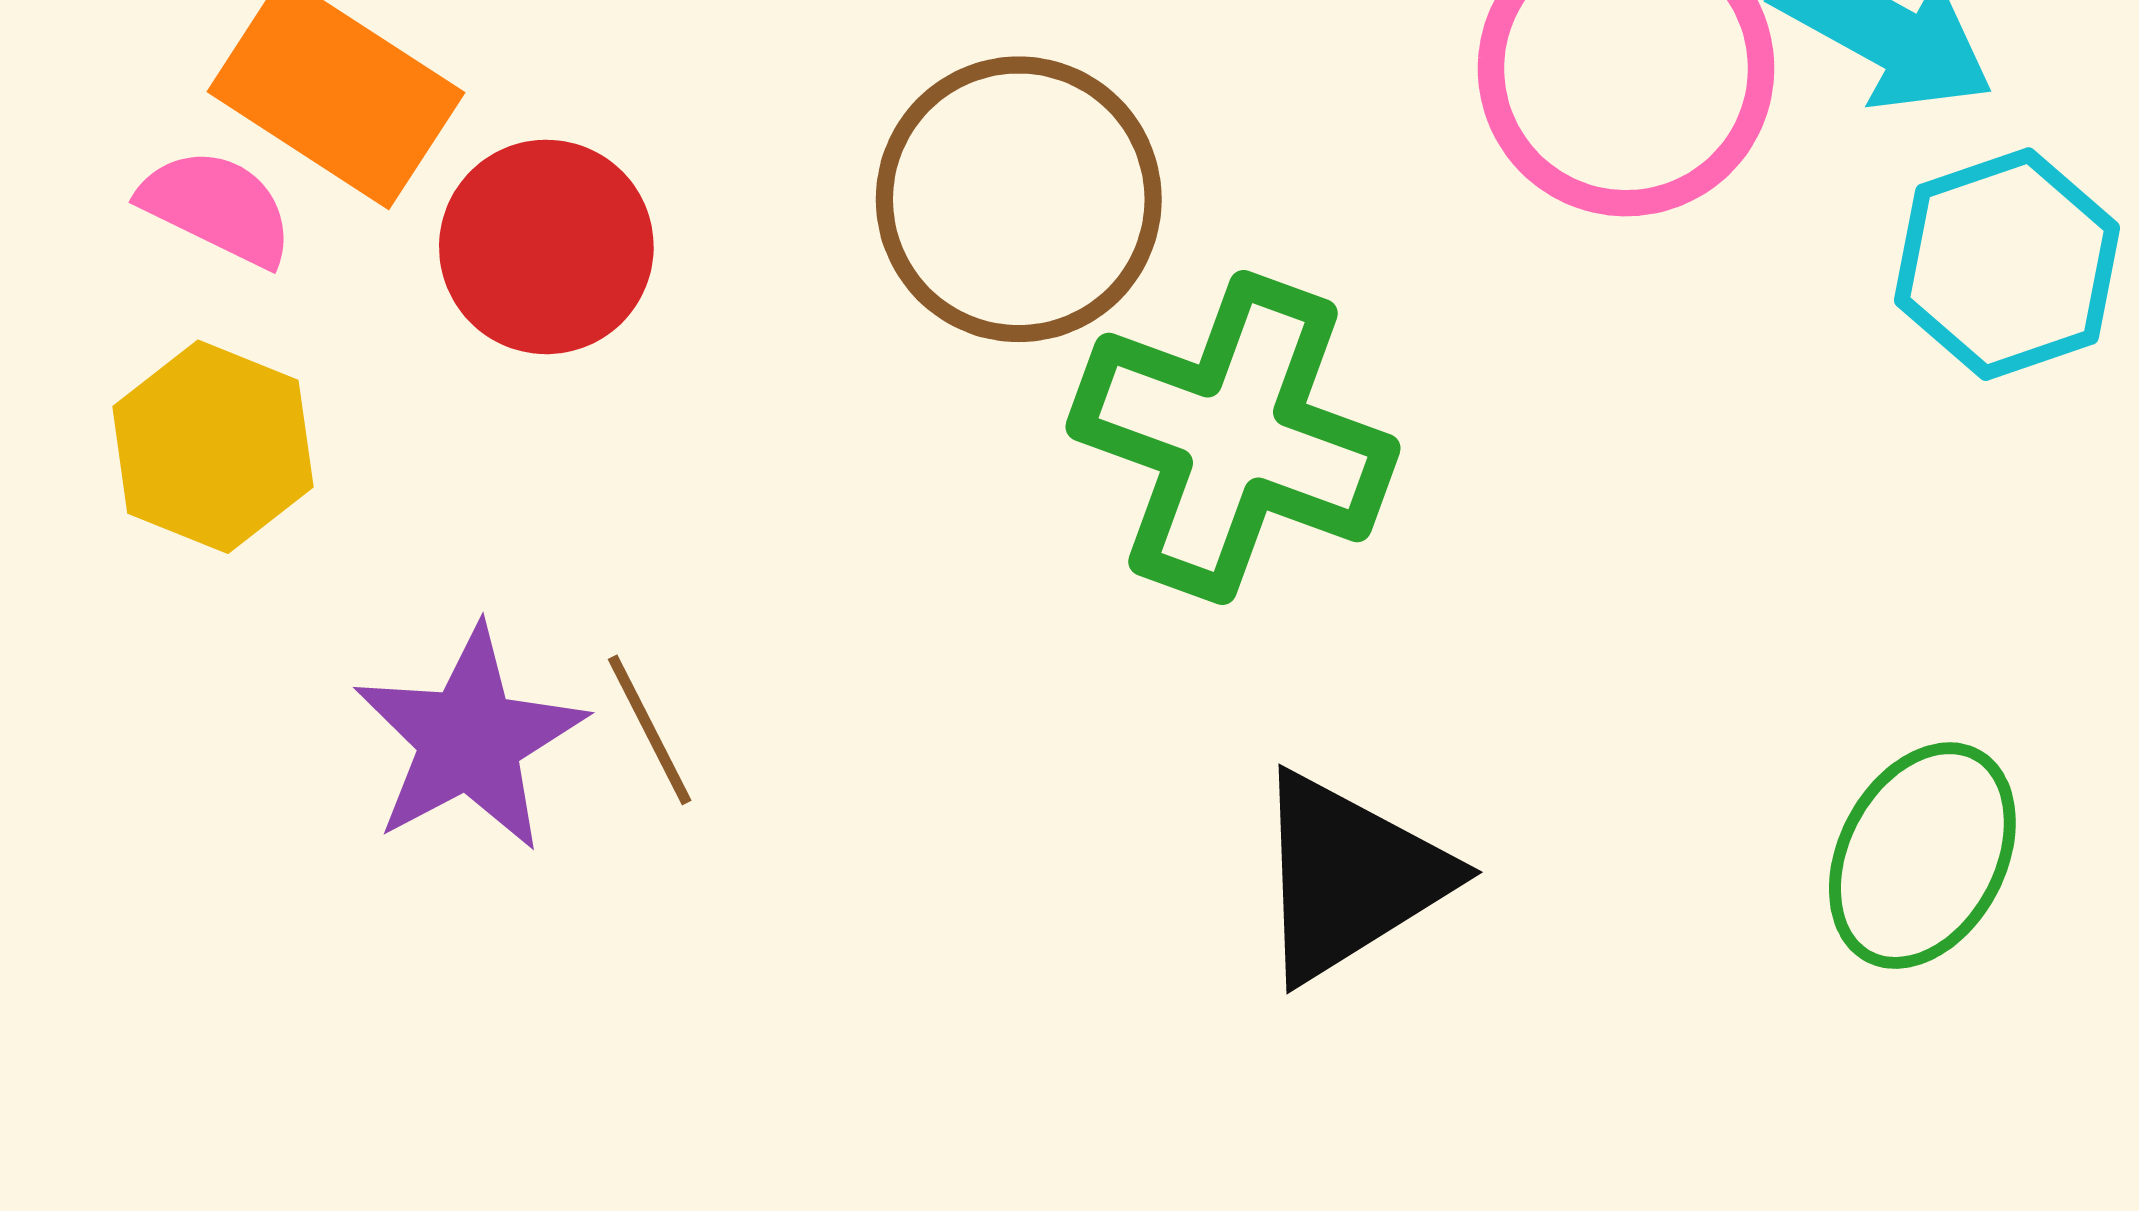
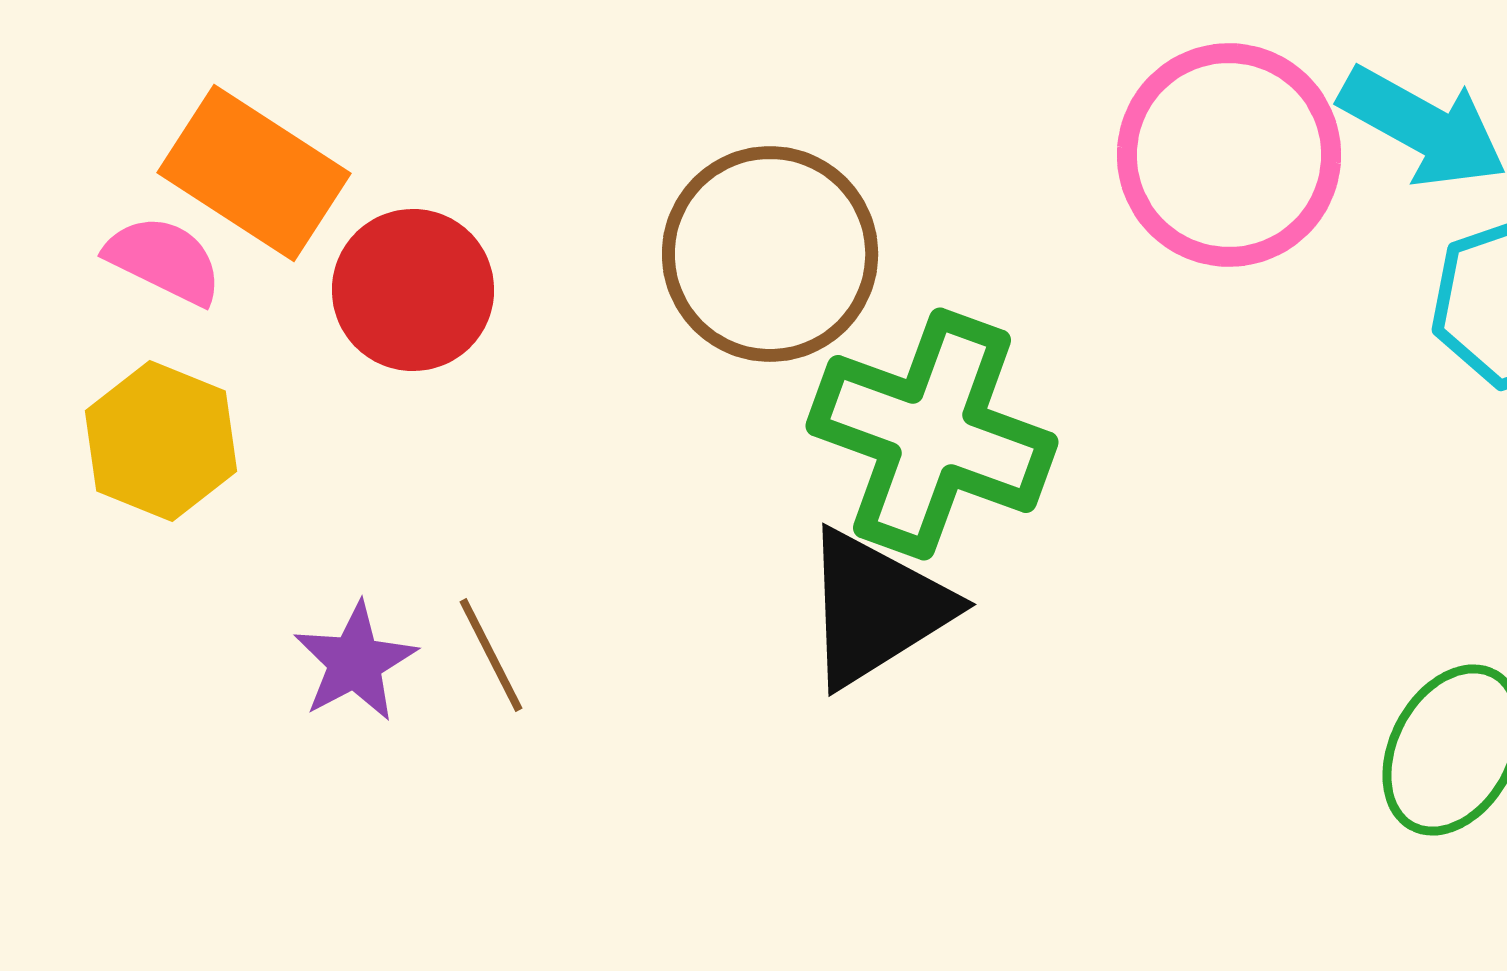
purple star: (470, 739) -> (355, 662), size x0.7
black triangle: (1349, 877) -> (876, 608), moved

